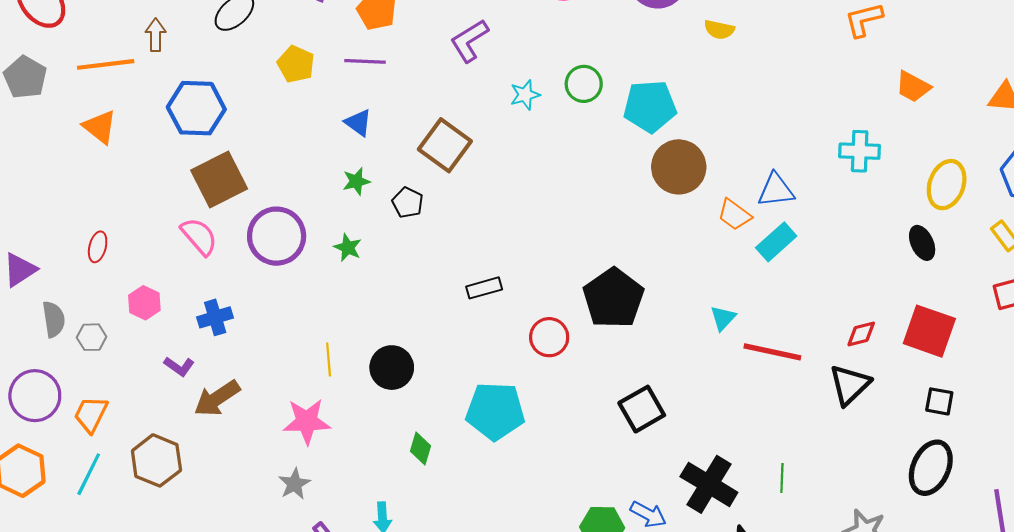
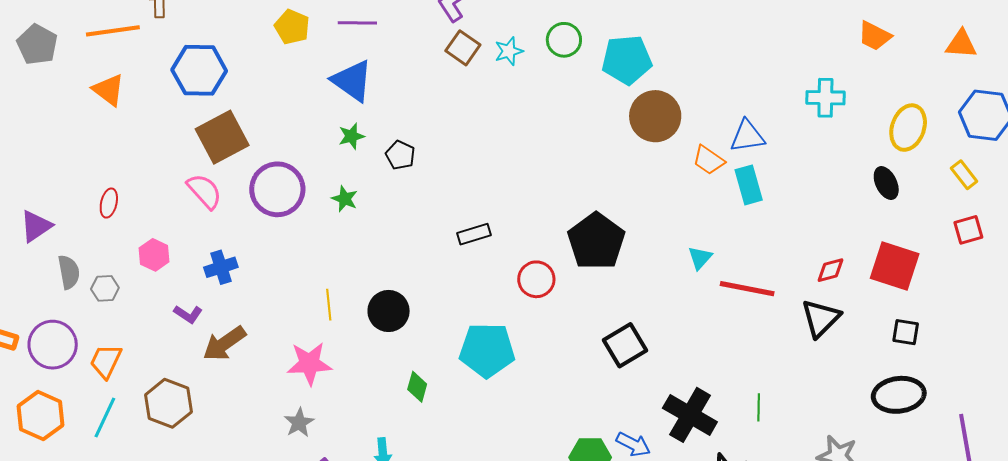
blue triangle: (358, 123) -> (352, 81), size x1.6
brown square: (445, 145) -> (463, 48), moved, size x0.7
cyan rectangle: (776, 242) -> (749, 185), turned -63
black ellipse: (931, 468) -> (899, 395), turned 60

